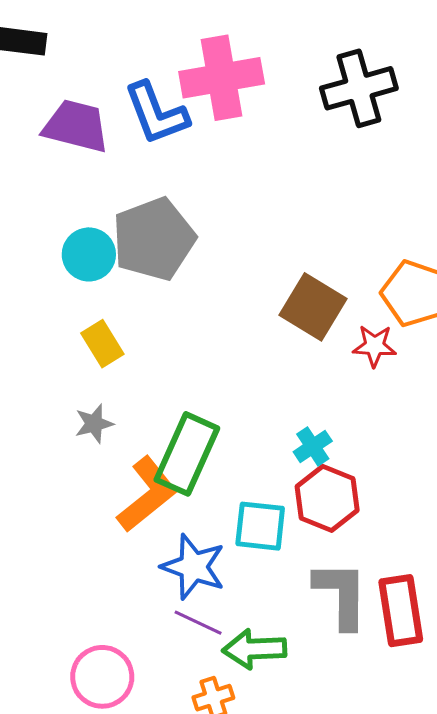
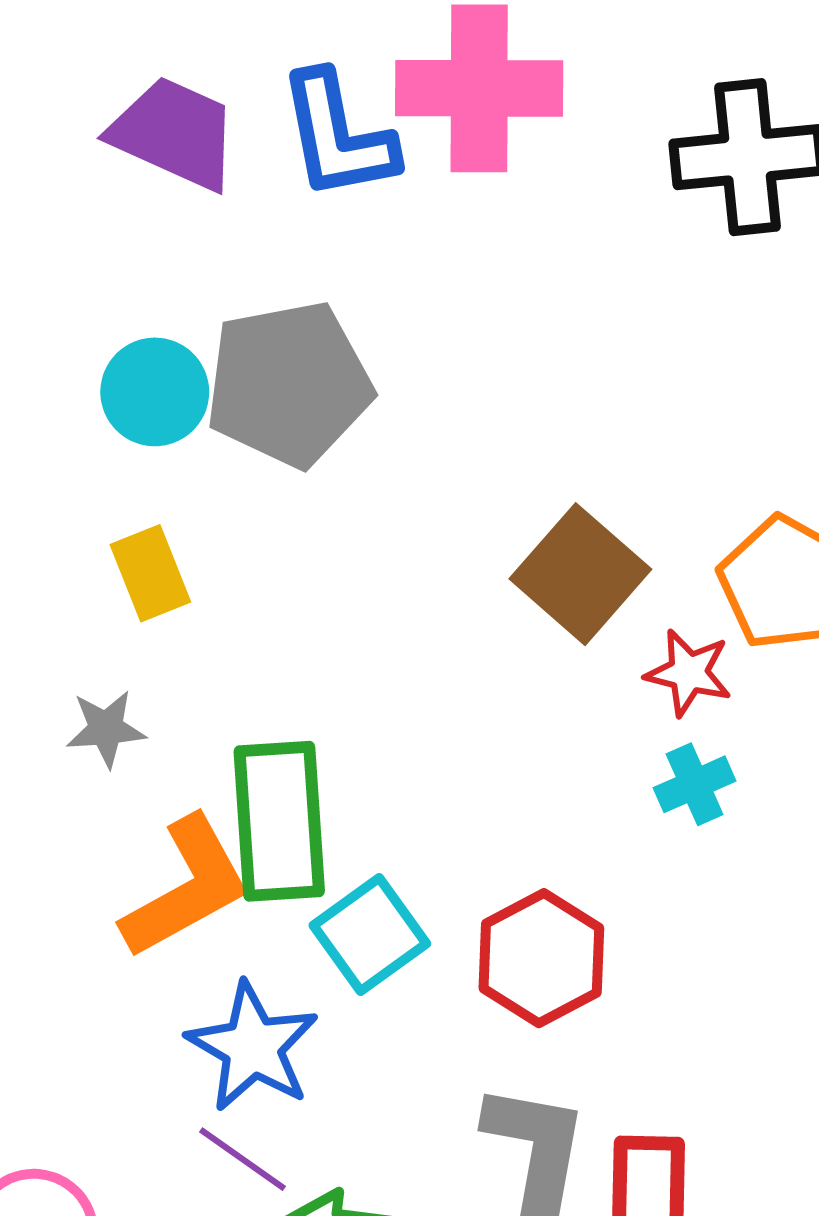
cyan cross: (313, 446) -> (695, 784), moved
green rectangle: (187, 454) -> (279, 821), turned -38
cyan square: (260, 526) -> (370, 934), moved, turned 38

